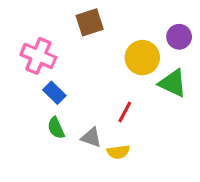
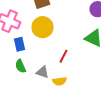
yellow circle: (142, 58) -> (42, 27), moved
blue rectangle: (54, 93) -> (20, 44), turned 32

